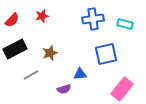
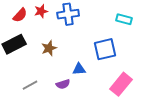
blue cross: (93, 19) -> (68, 14), moved
red semicircle: (12, 20) -> (20, 15), moved
gray line: (31, 75) -> (30, 85), moved

